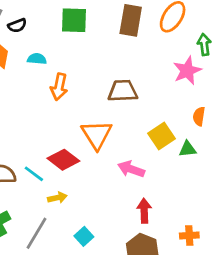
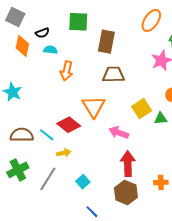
brown rectangle: (131, 20) -> (106, 42), moved
black semicircle: (17, 25) -> (42, 33), moved
red arrow: (144, 211) -> (128, 164), size x1.4

